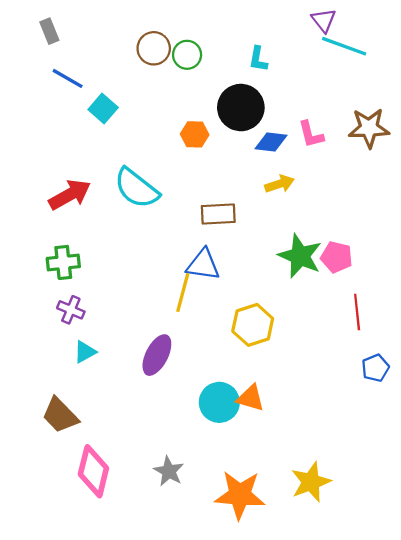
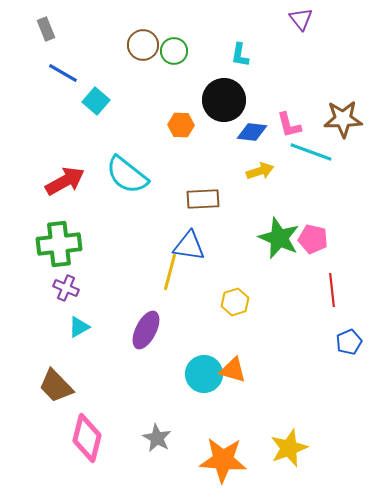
cyan line: (344, 46) -> (311, 152), moved
green cross: (63, 262) -> (59, 244), size x1.4
yellow hexagon: (253, 325) -> (235, 302), size x0.7

